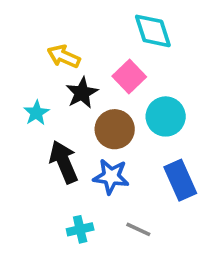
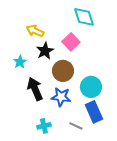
cyan circle: (166, 116) -> (91, 87), moved
blue rectangle: (180, 180) -> (94, 112), moved

